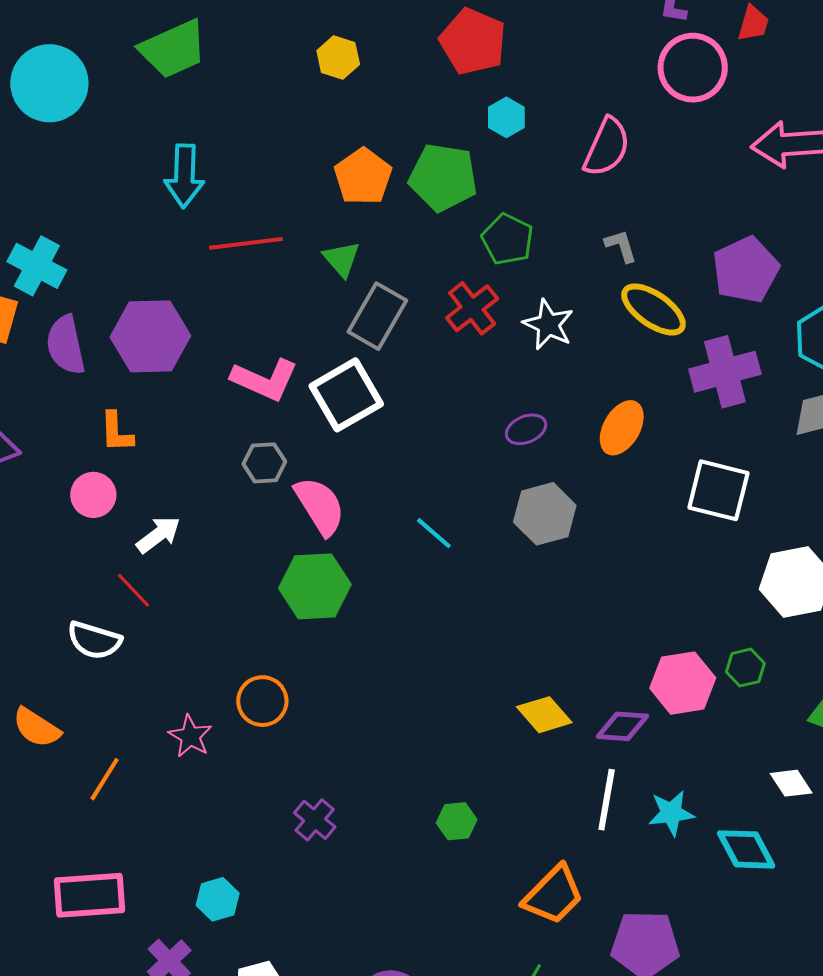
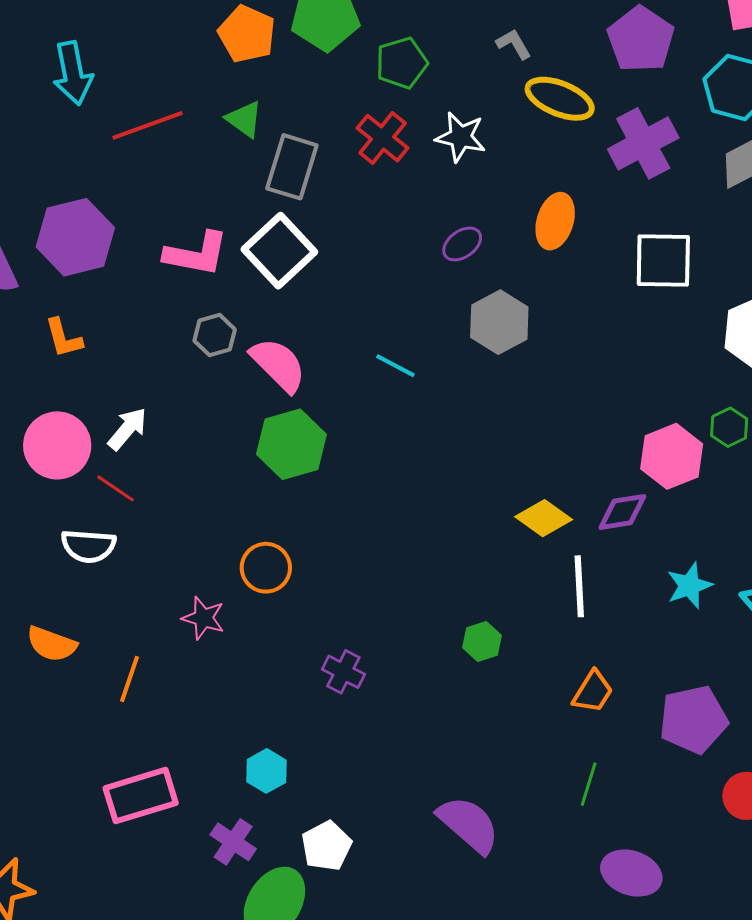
green pentagon: (507, 239) -> (402, 63), turned -30
pink circle: (93, 495) -> (57, 445), moved, size x1.5
white line: (607, 800) -> (579, 586), moved
orange trapezoid: (553, 895) -> (593, 692), size x0.7

